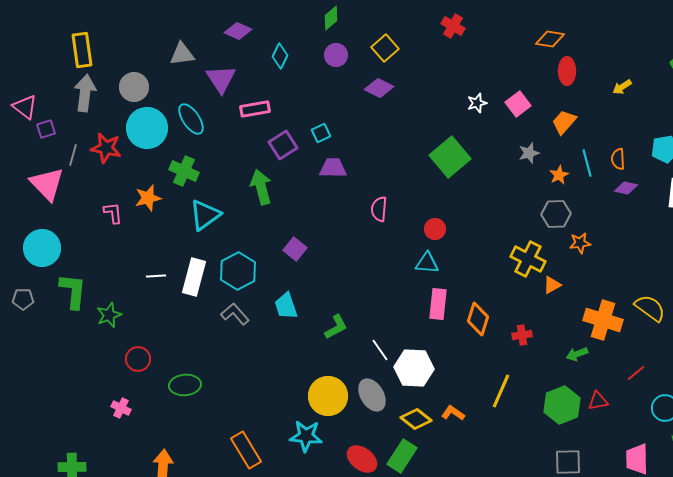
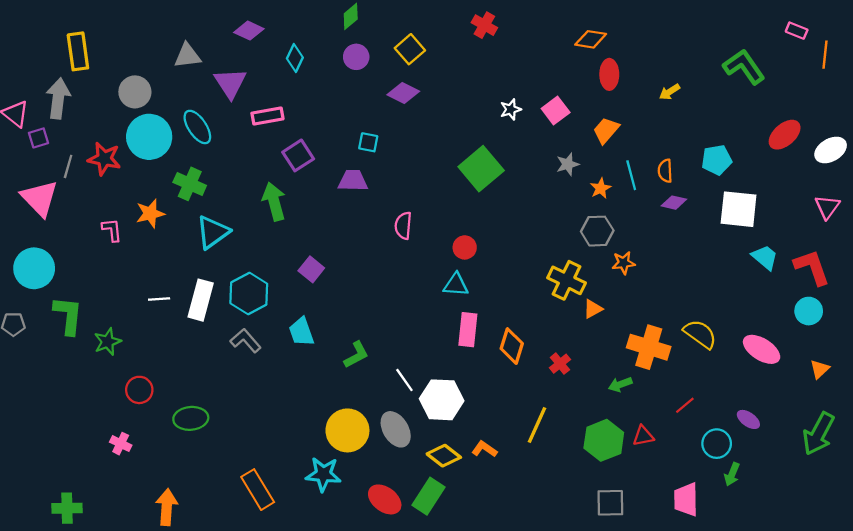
gray arrow: (85, 93) -> (58, 98), moved
cyan square: (321, 133) -> (368, 142), moved, turned 36
red cross: (522, 335) -> (560, 364), turned -30

